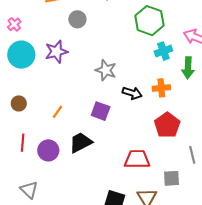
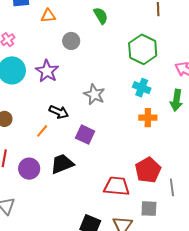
cyan cross: (163, 51) -> (142, 88), moved, turned 36
purple star: (56, 52) -> (47, 71), turned -30
black arrow: (132, 93) -> (59, 112), moved
red pentagon: (167, 125) -> (148, 170), moved

